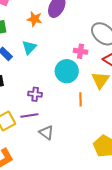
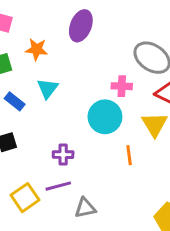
orange star: (34, 19) -> (37, 49), moved
gray triangle: (46, 133) -> (85, 208), turned -42

